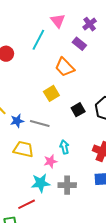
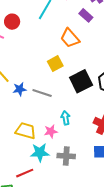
black square: (78, 110) -> (81, 81), size x1.6
yellow trapezoid: (23, 149) -> (26, 131), moved

